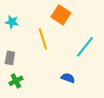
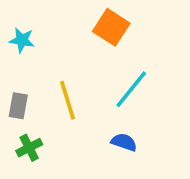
yellow line: (43, 39) -> (67, 100), moved
cyan line: (85, 47) -> (131, 89), moved

